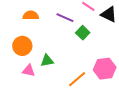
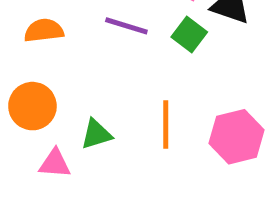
green square: (83, 33) -> (189, 35), moved
orange line: (77, 79) -> (166, 125), moved, turned -42

